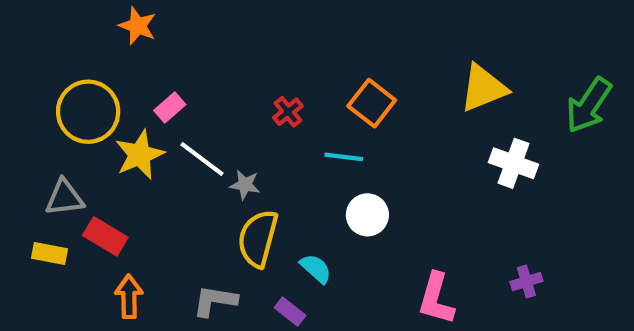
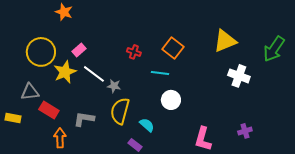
red cross: (288, 112) -> (134, 52), turned -32
yellow rectangle: (49, 254) -> (13, 118), moved
gray L-shape: (215, 301) -> (84, 119), moved

